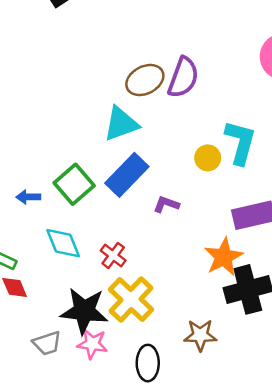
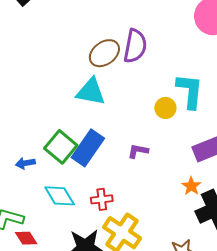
cyan triangle: (121, 124) -> (91, 92), turned 40
blue rectangle: (127, 175) -> (88, 148), moved
red cross: (113, 255) -> (102, 199), turned -35
orange star: (224, 257) -> (191, 186), size x0.6

